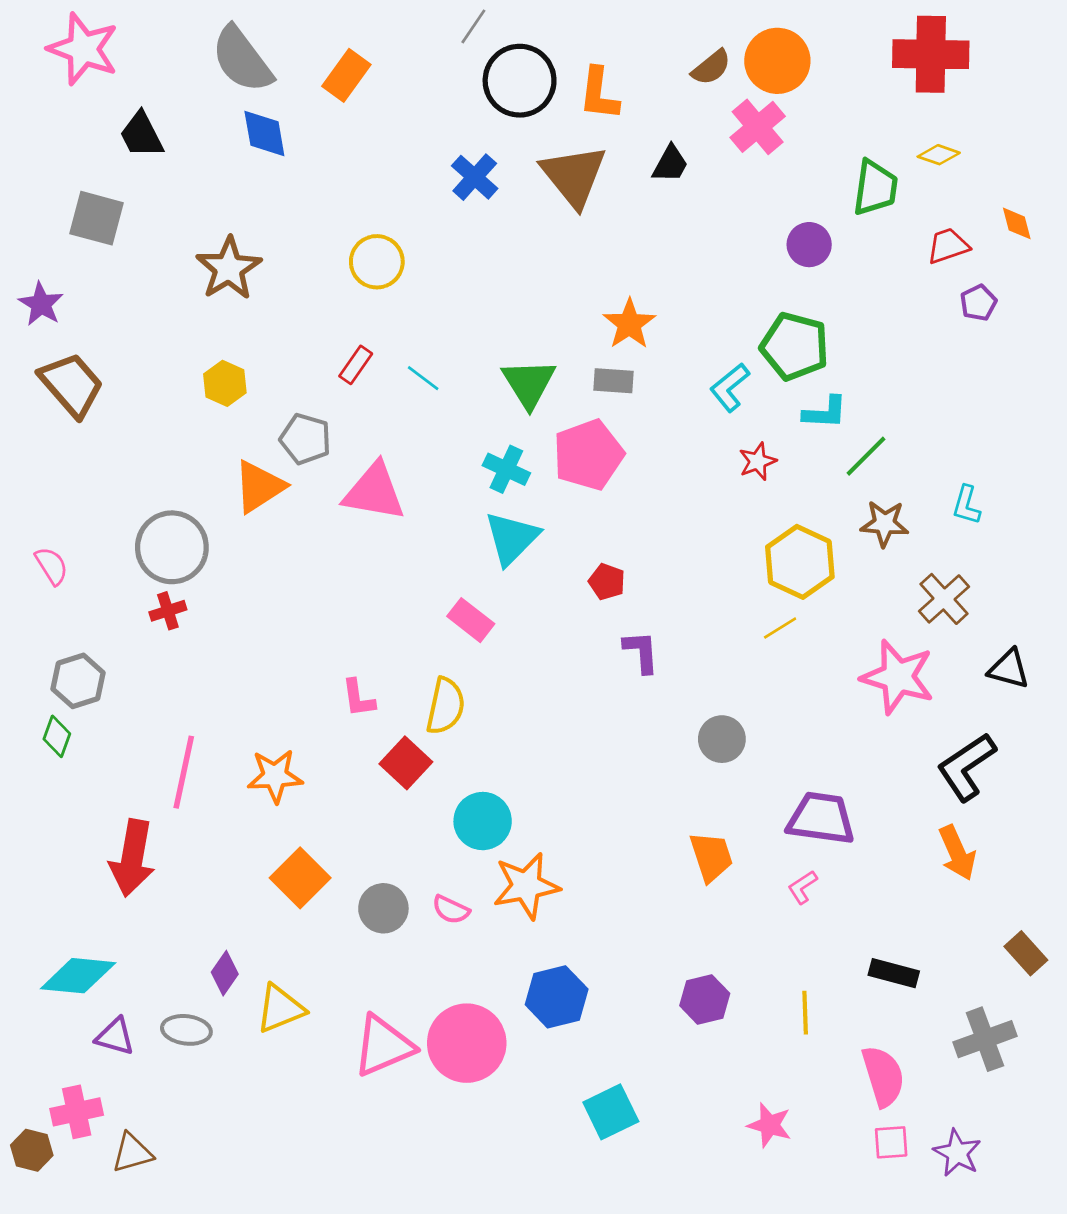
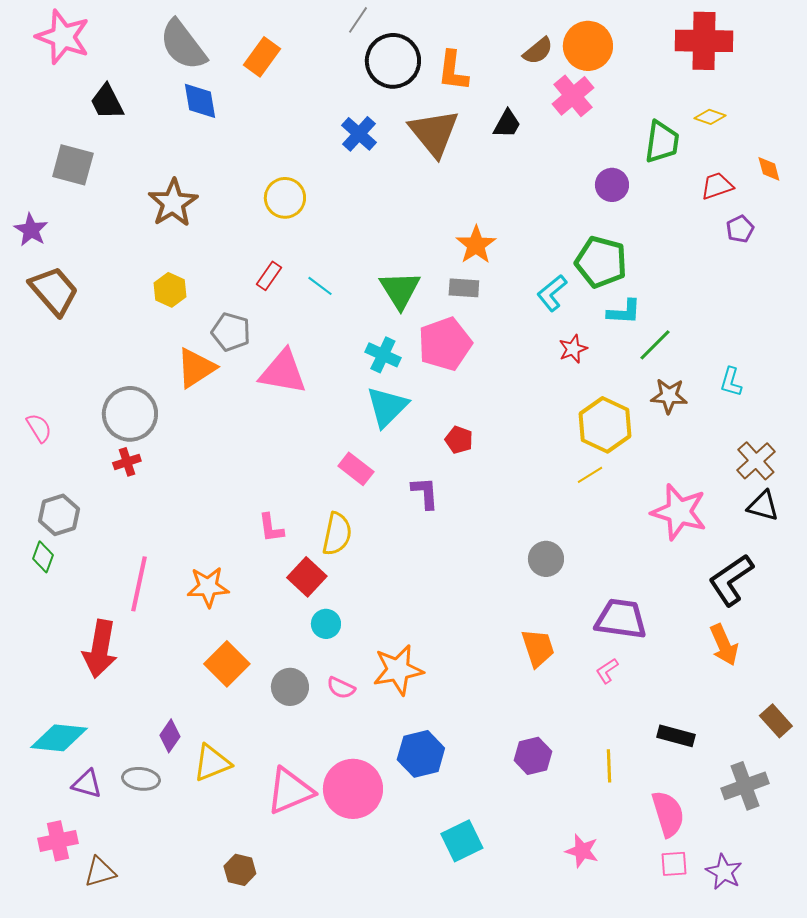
brown cross: (944, 599) -> (756, 461), moved
purple L-shape: (641, 652) -> (425, 493), moved
cyan circle: (483, 821) -> (326, 624), moved, size x0.7
brown hexagon: (32, 1150) -> (240, 870), moved

